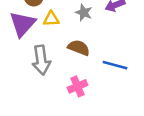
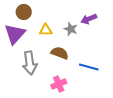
gray star: (84, 13) -> (71, 29), moved
yellow triangle: (51, 19) -> (46, 30), moved

